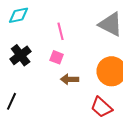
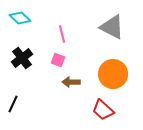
cyan diamond: (19, 15) -> (20, 18), turned 55

